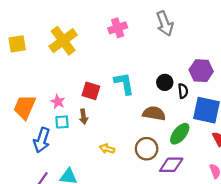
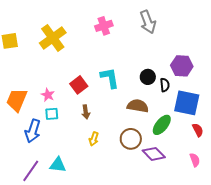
red square: (91, 91) -> (79, 85), turned 36
brown arrow: (83, 117) -> (86, 112), moved
yellow arrow: (107, 149) -> (94, 139), turned -88
purple diamond: (171, 165) -> (154, 154), turned 45

